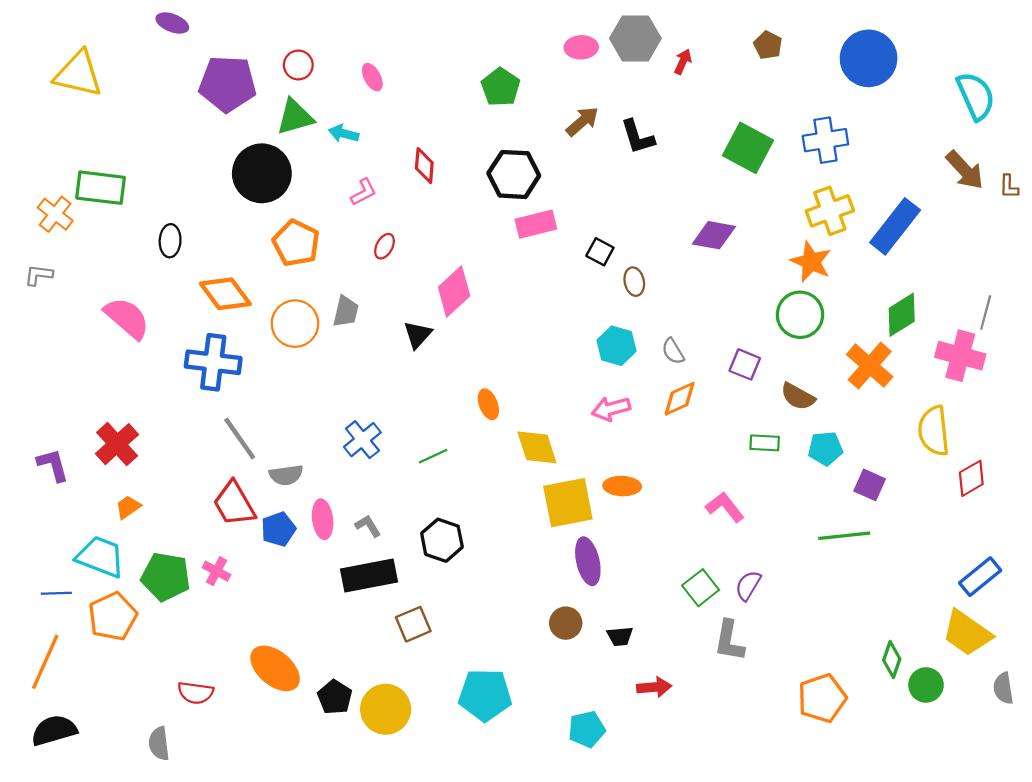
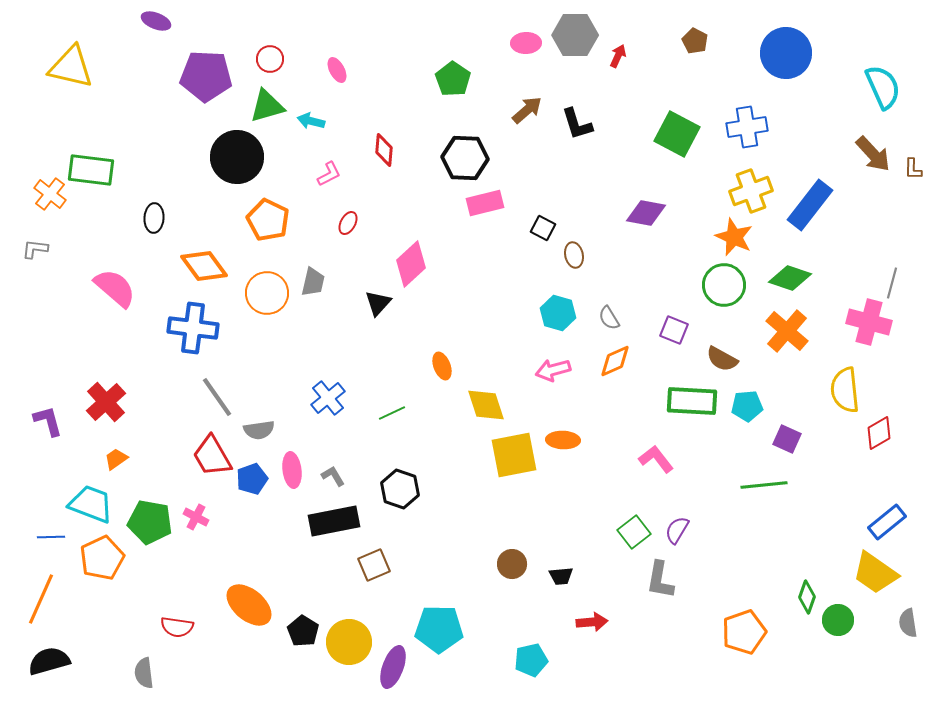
green diamond: (902, 315) -> (790, 278), moved, turned 51
green rectangle: (765, 443) -> (692, 401), size x1.8
purple ellipse: (588, 561) -> (393, 667), moved, turned 33

